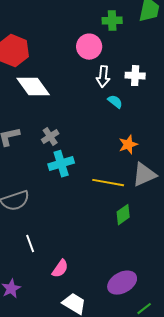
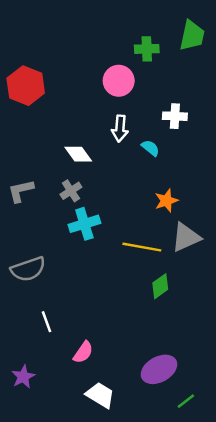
white arrow: (103, 77) -> (120, 128), moved
white diamond: (33, 87) -> (78, 154), moved, size x0.7

